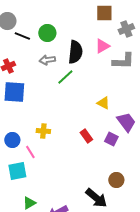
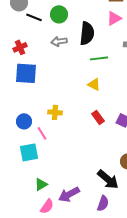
pink triangle: (102, 46) -> (114, 18), moved
green line: (65, 77) -> (99, 58), moved, turned 36
yellow triangle: (103, 103) -> (94, 84), moved

